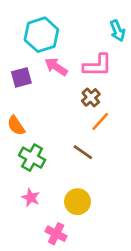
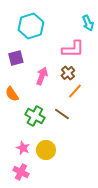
pink arrow: (56, 67) -> (42, 76), moved, turned 78
green cross: (32, 158) -> (35, 116), moved
yellow circle: (77, 202) -> (46, 150), moved
pink cross: (56, 234) -> (21, 172), moved

